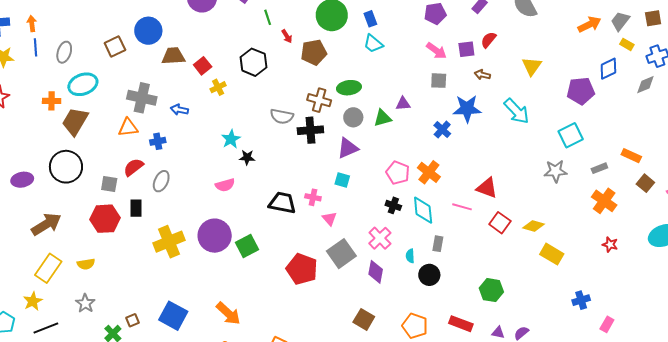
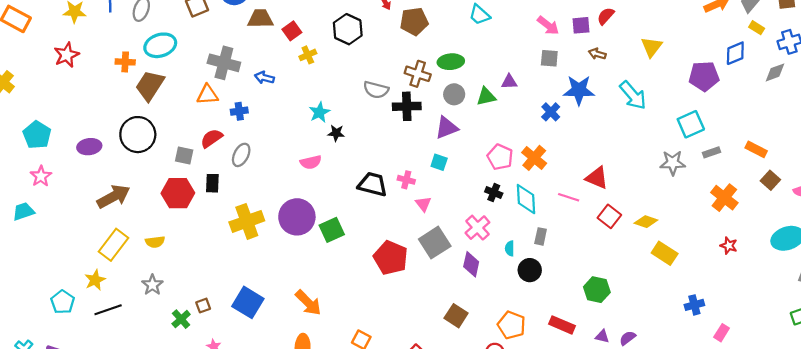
gray rectangle: (599, 168) -> (711, 152), moved

